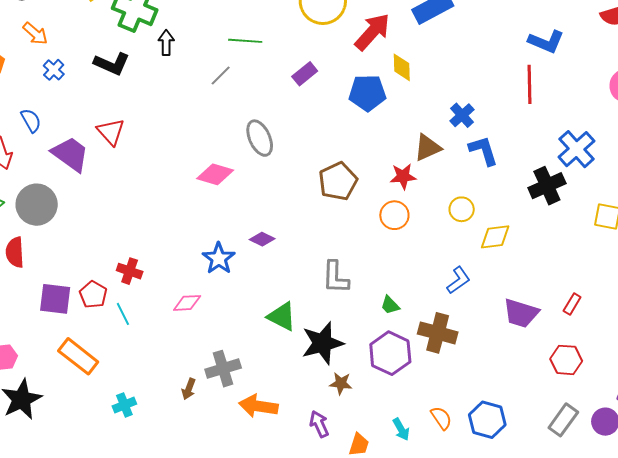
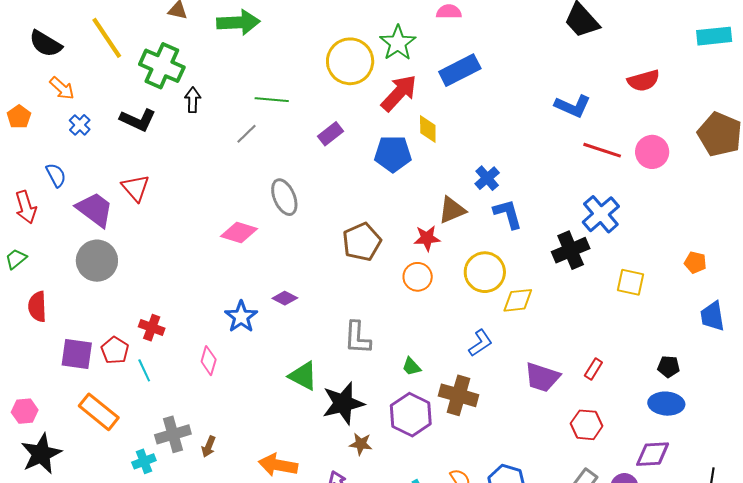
red line: (530, 84) -> (602, 150), moved, turned -72
gray circle: (37, 205) -> (97, 261), moved
yellow circle: (462, 209) -> (485, 272), size x1.6
pink diamond: (187, 303) -> (209, 361), turned -72
gray cross: (223, 369) -> (173, 434), moved

